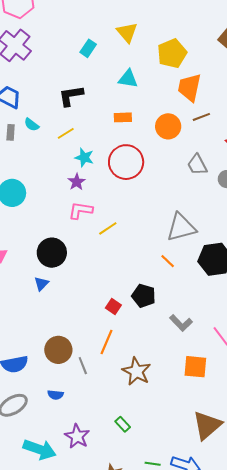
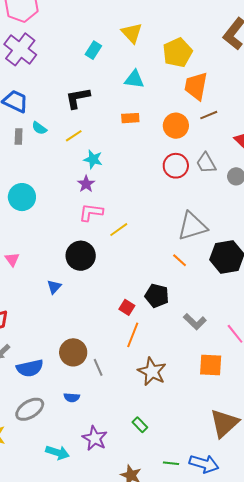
red circle: (126, 162) -> (176, 166), moved, size x0.7
black circle: (52, 253) -> (81, 256), moved
orange line: (106, 342) -> (133, 335), moved
cyan arrow: (40, 449) -> (57, 453), size x0.7

